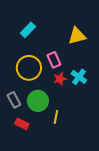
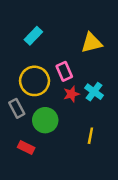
gray rectangle: (14, 100) -> (17, 108), moved
yellow line: (56, 117) -> (90, 136), moved

